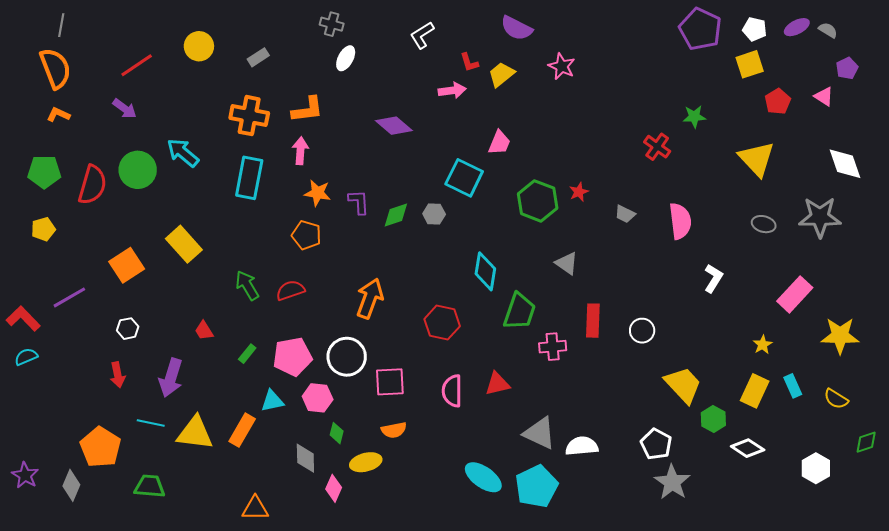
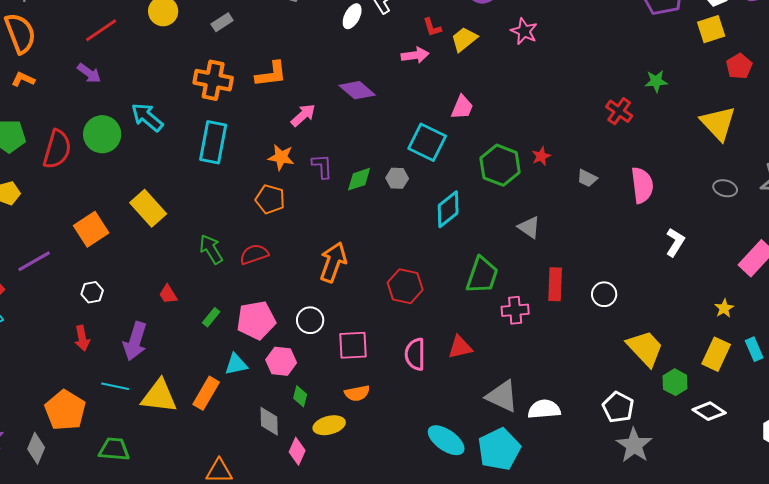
white ellipse: (346, 58) -> (352, 16), moved
pink arrow: (300, 151) -> (303, 115), moved, turned 44
cyan diamond: (485, 271) -> (448, 209), moved, turned 42
white circle: (347, 357) -> (310, 320), size x0.7

